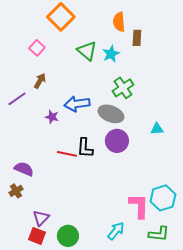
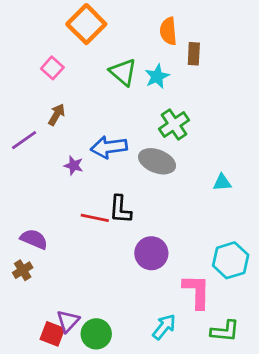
purple circle: (117, 141) -> (151, 253), moved
cyan hexagon: (163, 198) -> (231, 260), moved
purple triangle: (41, 218) -> (68, 321), moved

